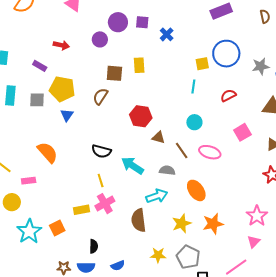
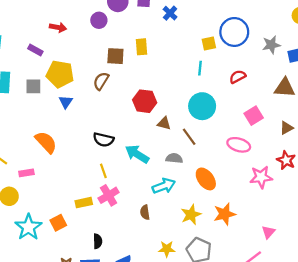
cyan circle: (194, 122) -> (202, 106), size x1.6
pink ellipse: (210, 152) -> (239, 145), moved
pink star: (257, 216) -> (261, 177), moved, turned 30
brown semicircle: (139, 220) -> (145, 212), size x0.6

